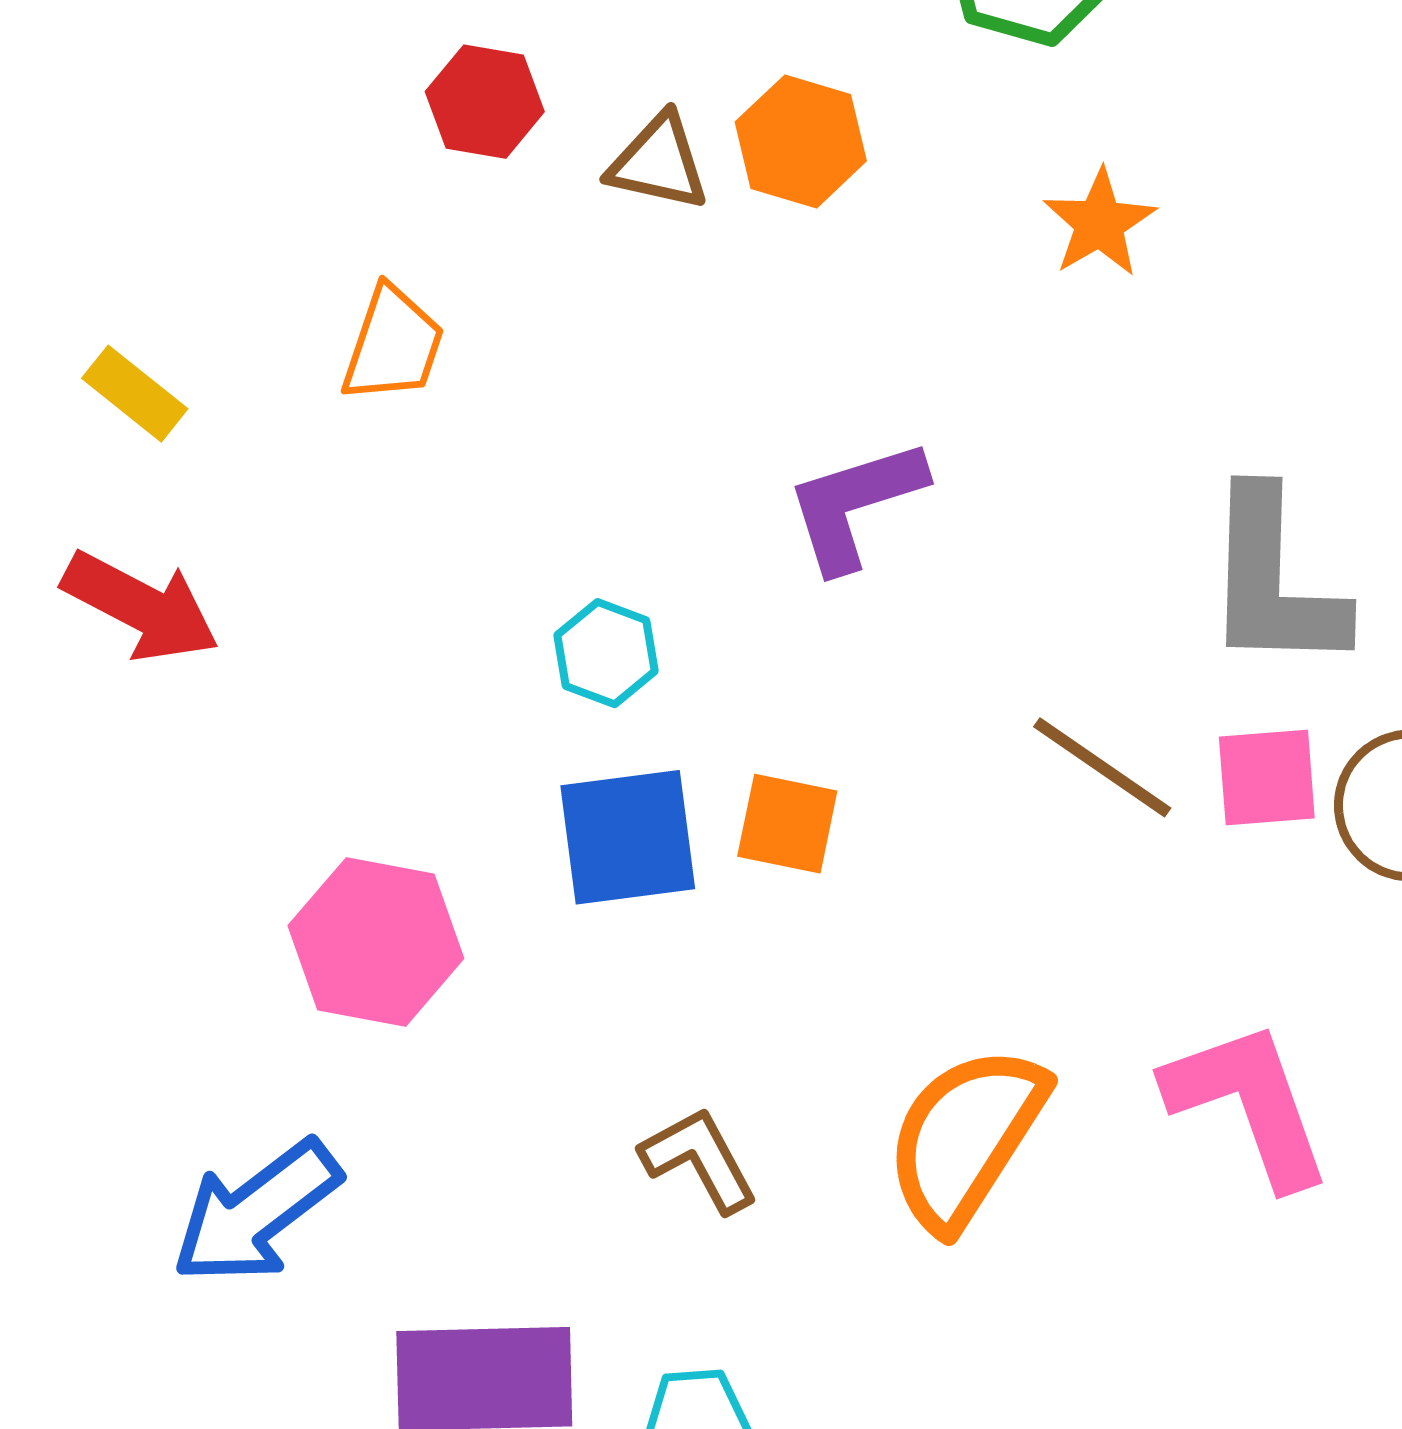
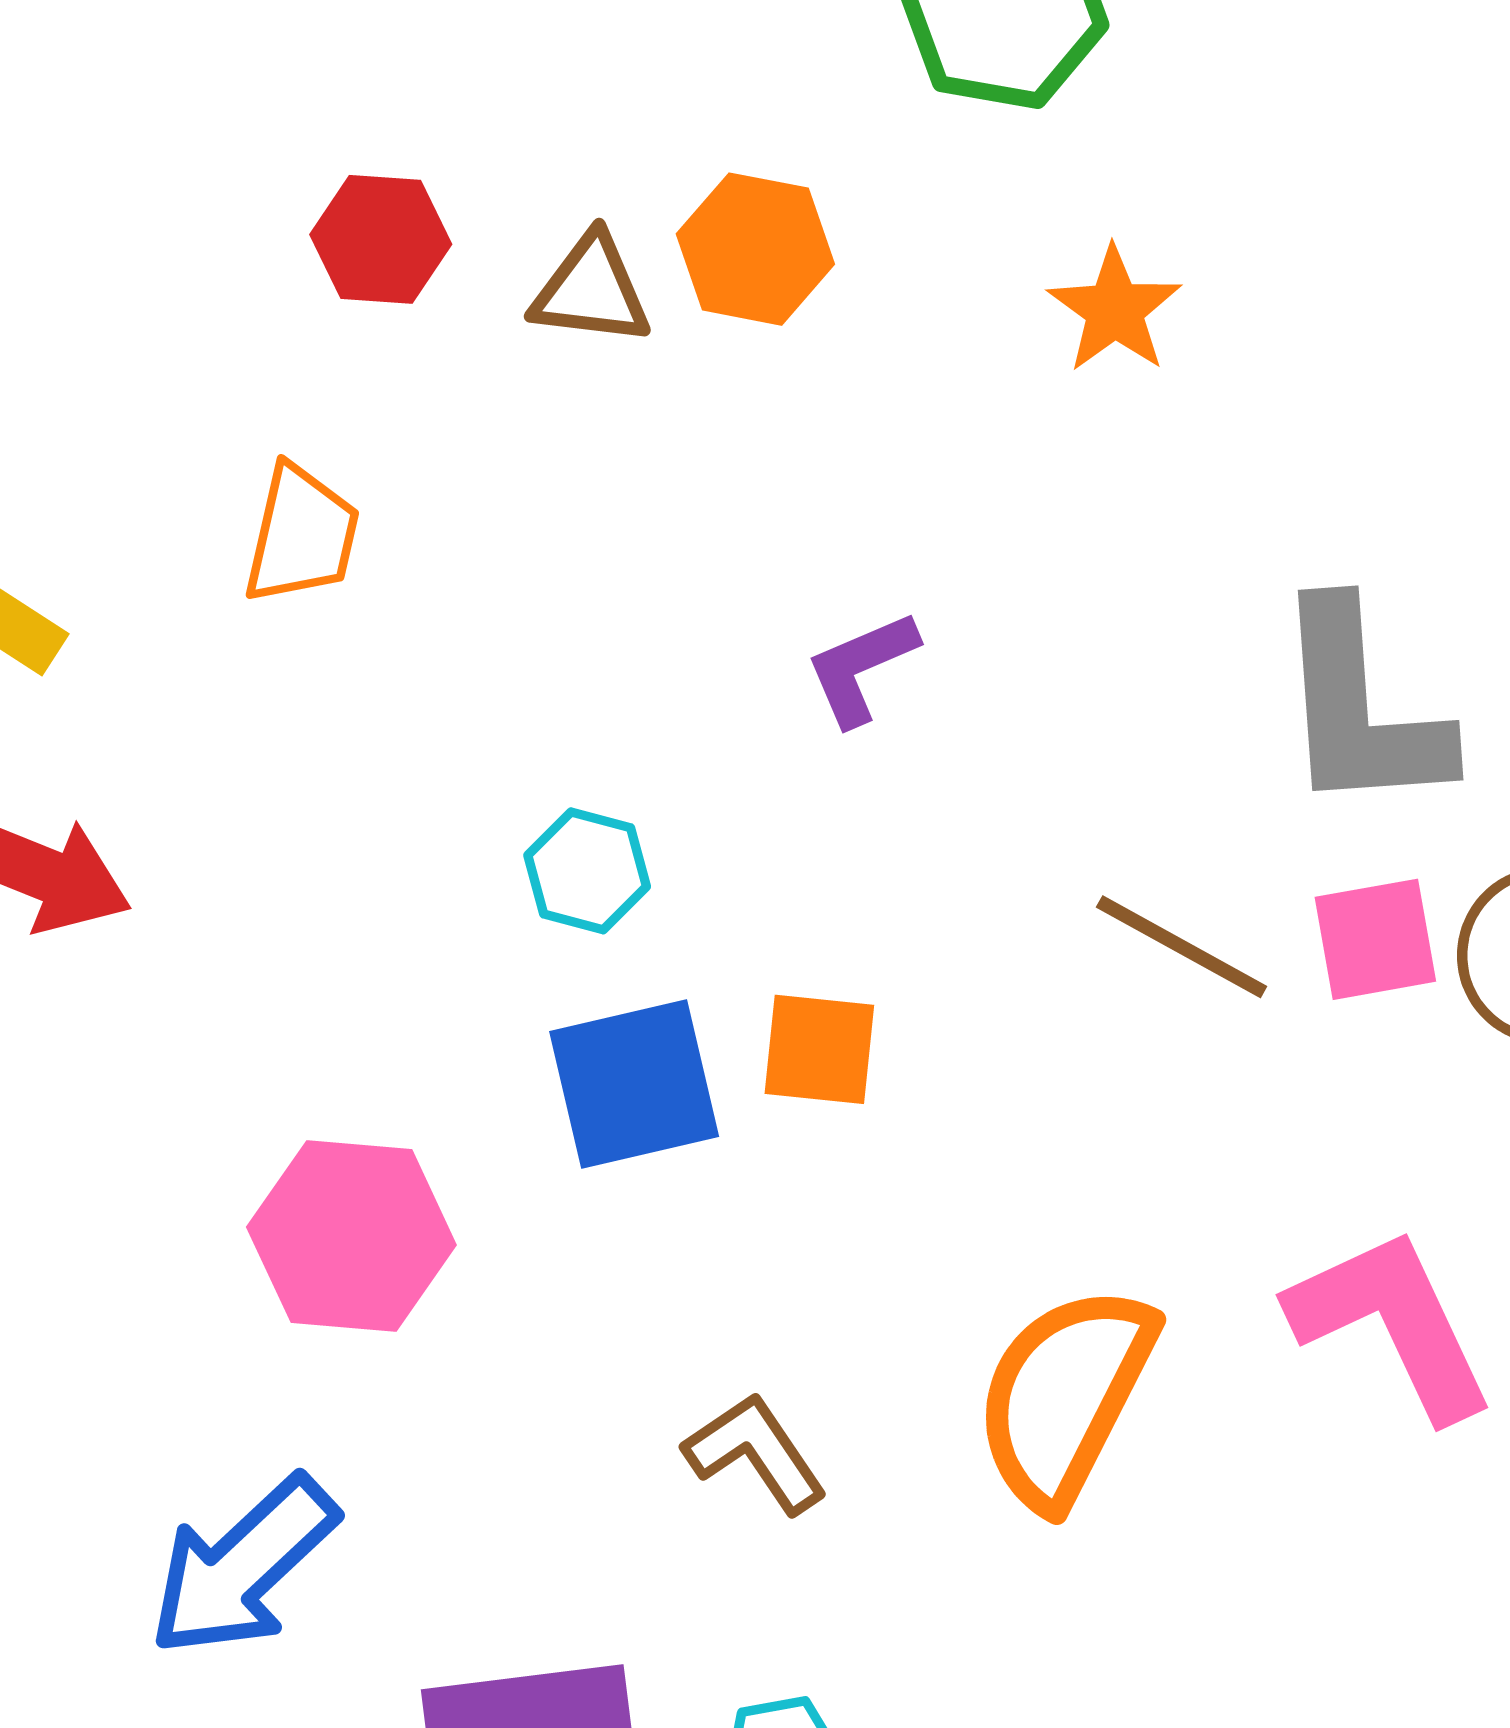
purple L-shape: (855, 505) -> (861, 668), size x0.7

